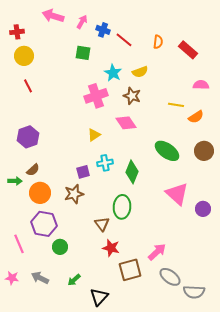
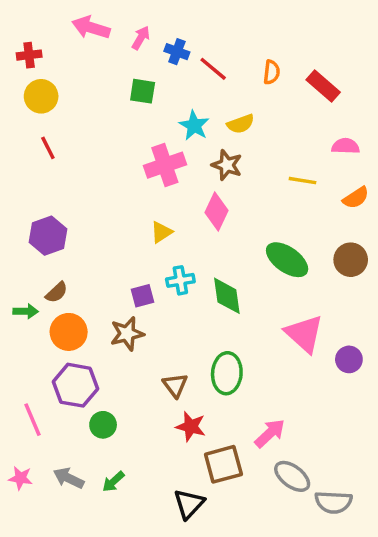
orange semicircle: (196, 117) -> (356, 198), moved
pink diamond: (126, 123) -> (217, 212), turned 60
green diamond: (132, 172) -> (227, 296), turned -30
green ellipse: (122, 207) -> (227, 373), moved
green arrow: (74, 280) -> (113, 482), moved
black triangle: (99, 297) -> (189, 504), moved

